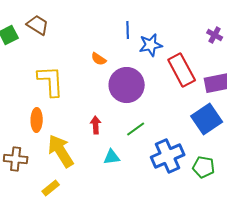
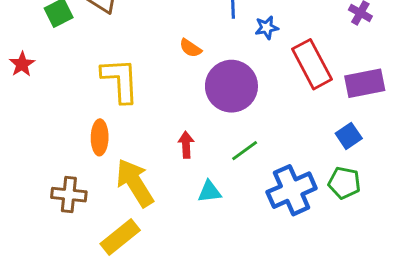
blue star: (151, 45) -> (267, 28), size x0.7
blue square: (207, 119) -> (349, 136), size x0.6
green pentagon: (204, 167) -> (344, 183), moved
yellow rectangle: (51, 188) -> (120, 237), size x1.5

